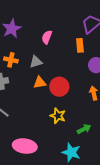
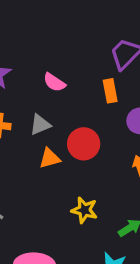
pink semicircle: (47, 37) -> (54, 82), turned -72
red circle: (59, 87) -> (84, 144), moved

